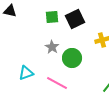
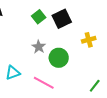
green square: (52, 17) -> (39, 17), turned -32

